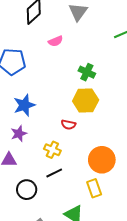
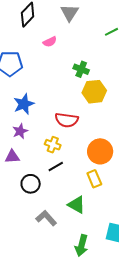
yellow hexagon: (86, 101) -> (94, 92), moved
red semicircle: (68, 125) -> (67, 120), size x1.6

